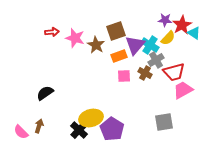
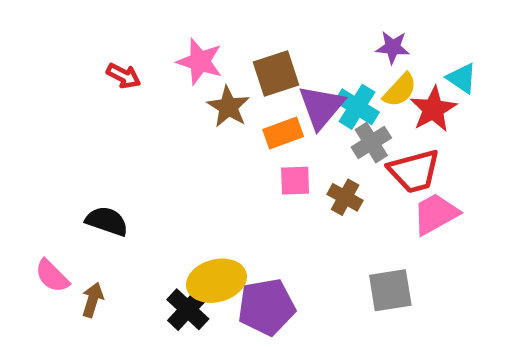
red star: (182, 25) -> (433, 109), moved
red arrow: (52, 32) -> (124, 76), turned 32
pink star: (75, 38) -> (200, 62), moved
brown cross: (145, 73) -> (345, 197), moved
black semicircle: (45, 93) -> (107, 221), turned 54
purple pentagon: (112, 129) -> (266, 307), turned 30
pink semicircle: (21, 132) -> (52, 276), moved

